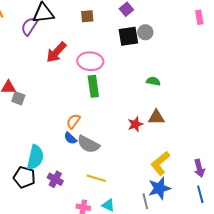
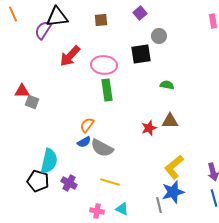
black square: (128, 36) -> (141, 54), moved
blue semicircle: (70, 138) -> (84, 142), turned -72

